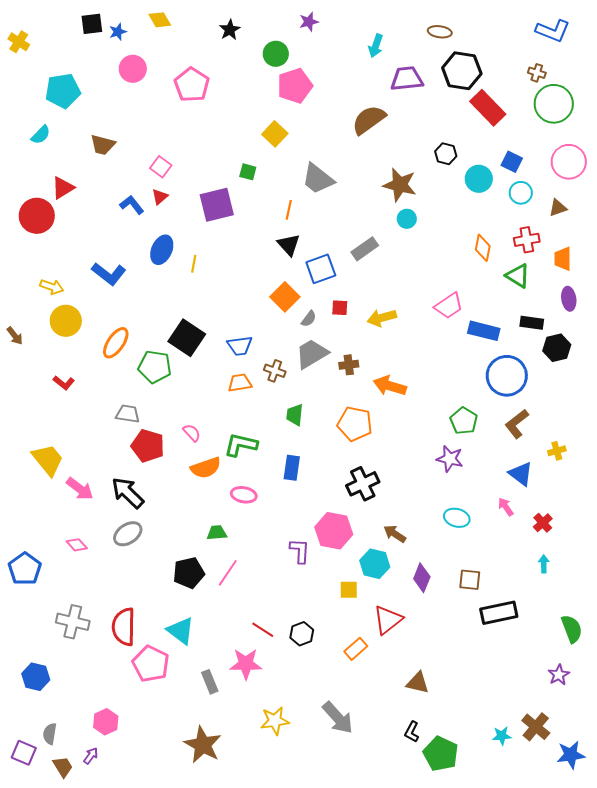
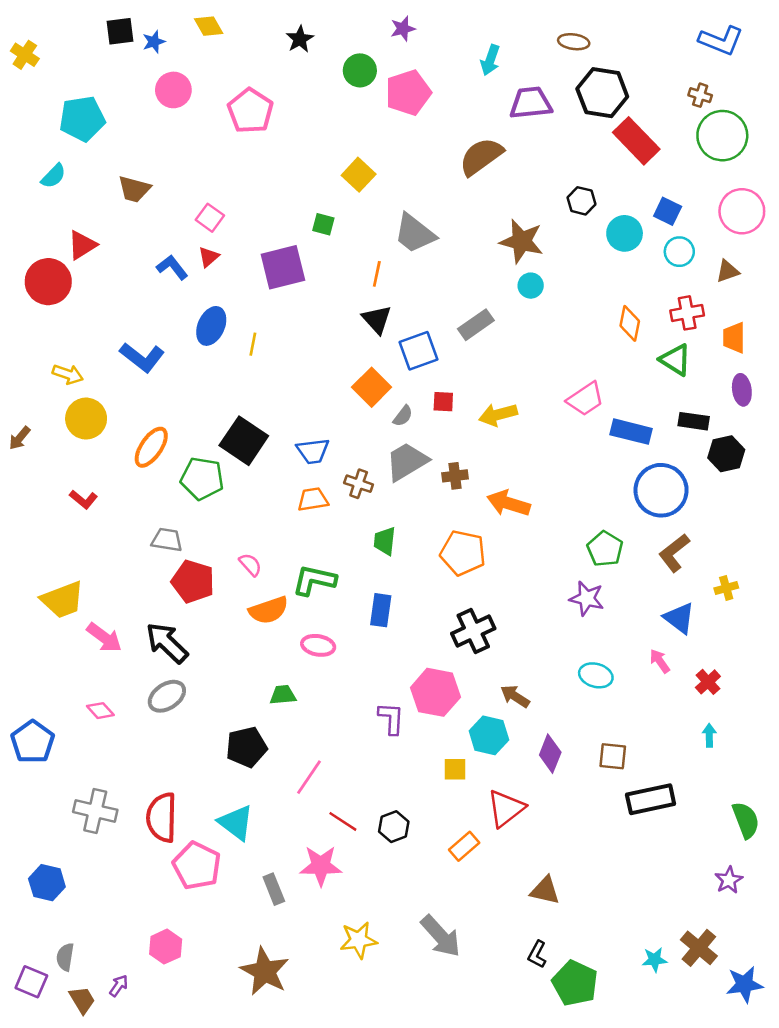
pink pentagon: (295, 86) -> (408, 93), moved
brown arrow: (15, 336) -> (20, 438), turned 78
yellow trapezoid: (48, 460) -> (63, 600), turned 108
pink line: (228, 573) -> (309, 777), moved
pink hexagon: (106, 722) -> (166, 947), moved

